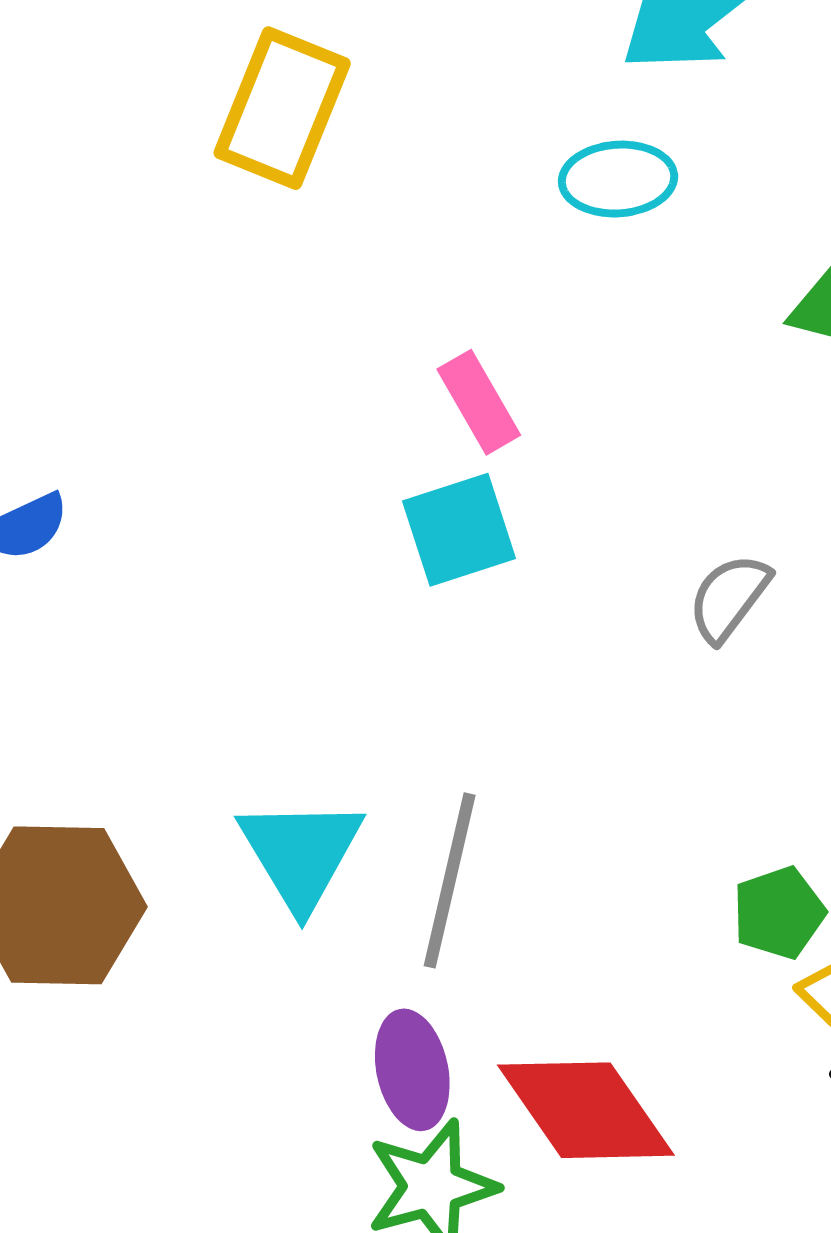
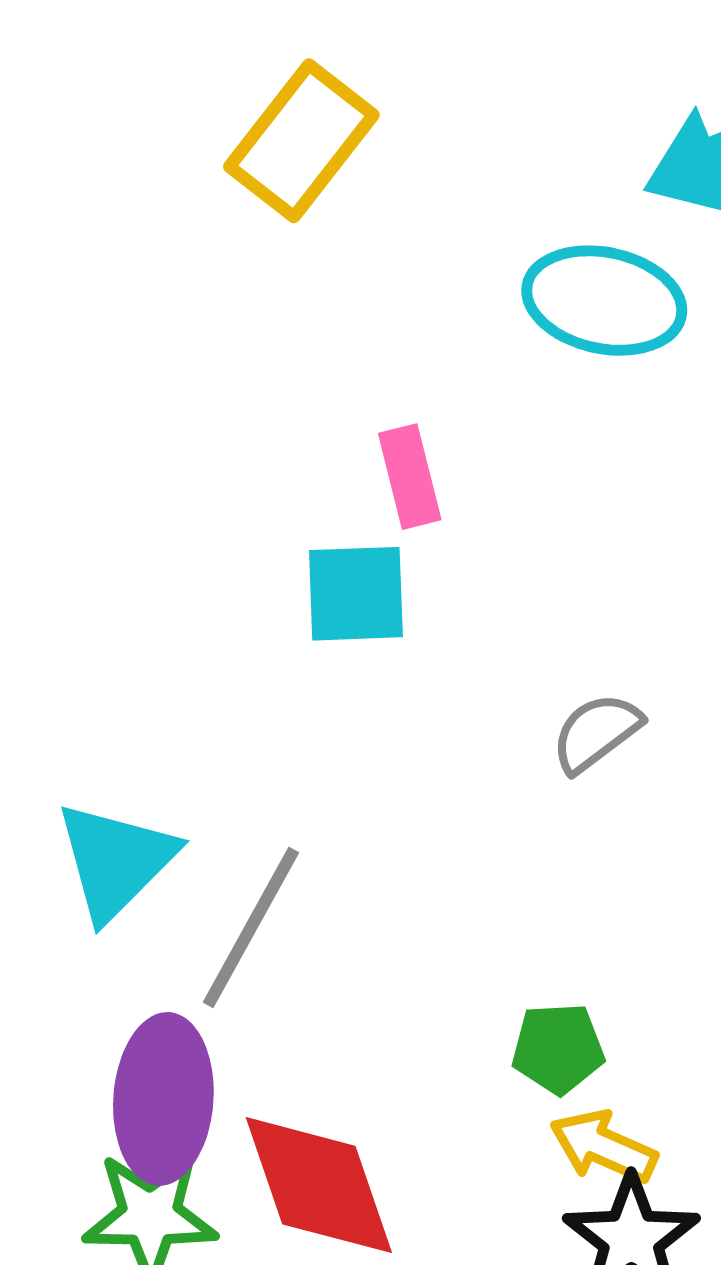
cyan ellipse: (618, 179) -> (604, 301), size x1.4
purple ellipse: (412, 1070) -> (163, 1099), size x1.4

